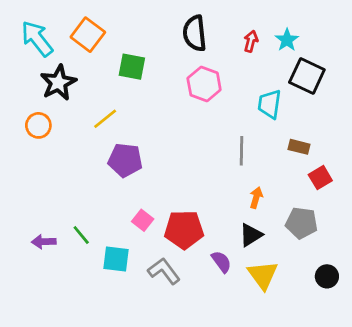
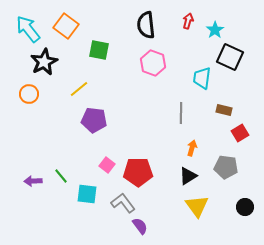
red arrow: (251, 41) -> (188, 21), moved
purple semicircle: (221, 262) -> (140, 226), moved

